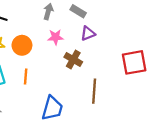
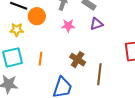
orange circle: (22, 45) -> (37, 16), moved
brown cross: (73, 59) -> (78, 60), moved

